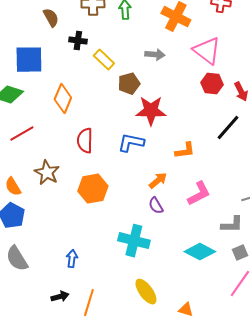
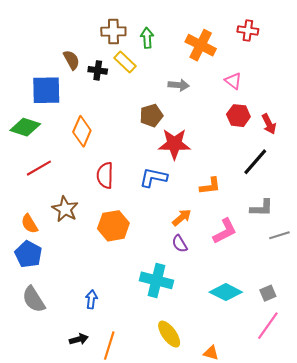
brown semicircle: (51, 18) -> (71, 60), moved
pink triangle: (207, 51) -> (233, 81), size x0.6
yellow rectangle: (104, 60) -> (125, 62), moved
gray L-shape: (232, 225) -> (262, 208), moved

